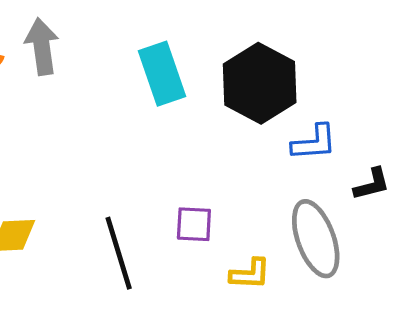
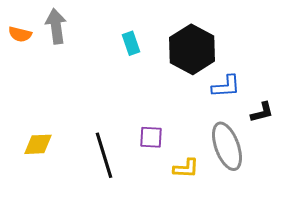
cyan rectangle: (162, 74) -> (131, 43), size x0.6

